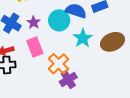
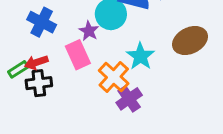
purple star: (34, 23) -> (89, 31), moved
cyan star: (83, 38) -> (140, 56), moved

